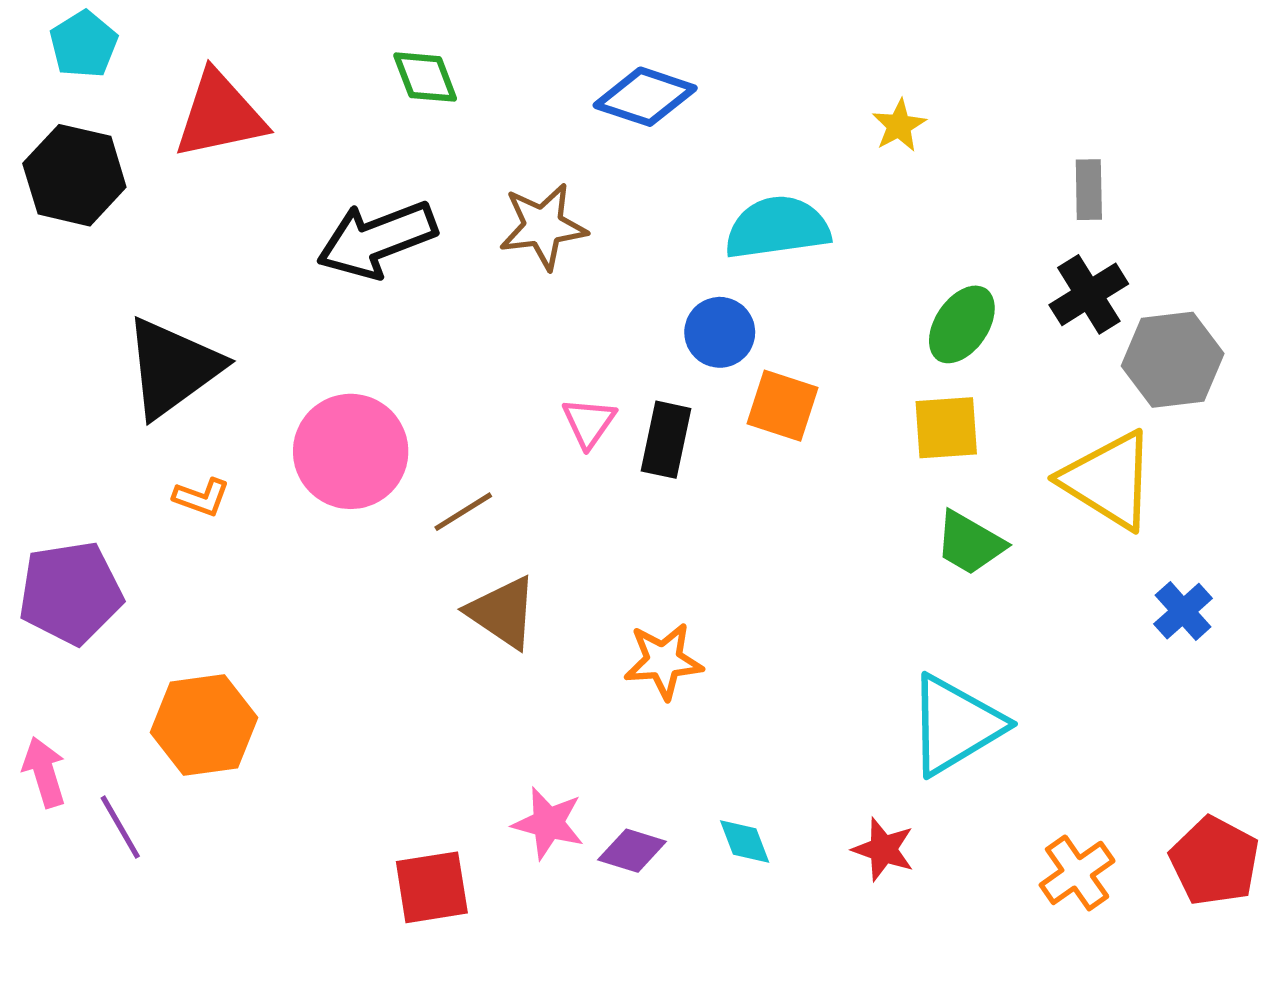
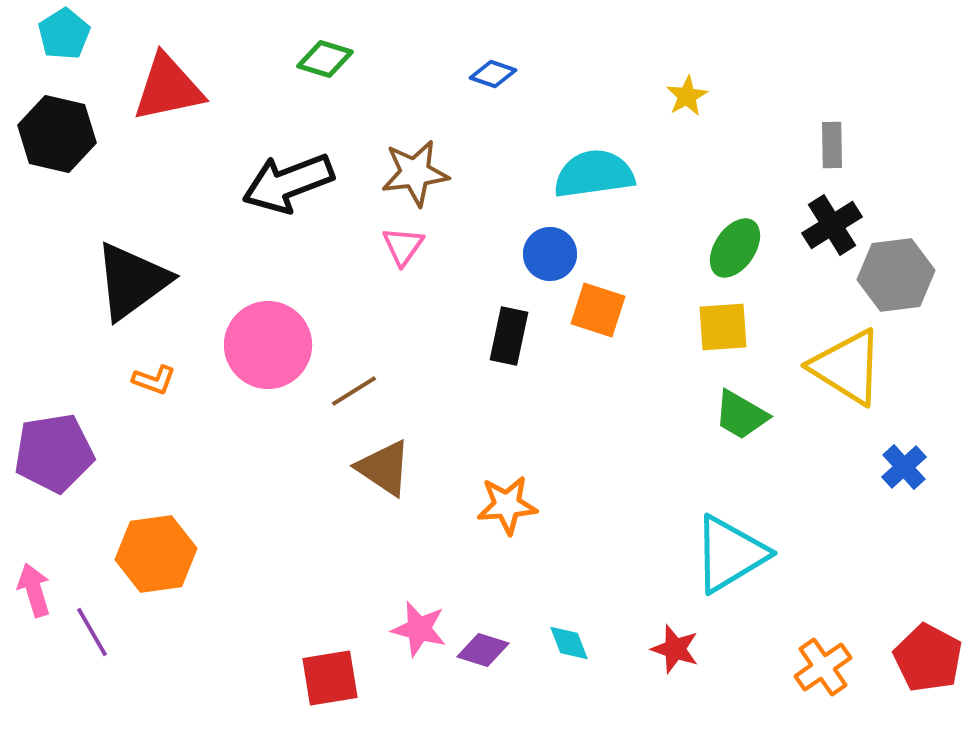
green diamond: (425, 77) -> (325, 59), turned -52
blue diamond: (645, 97) -> (493, 74), size x0.6
pink triangle: (589, 423) -> (403, 246), moved

